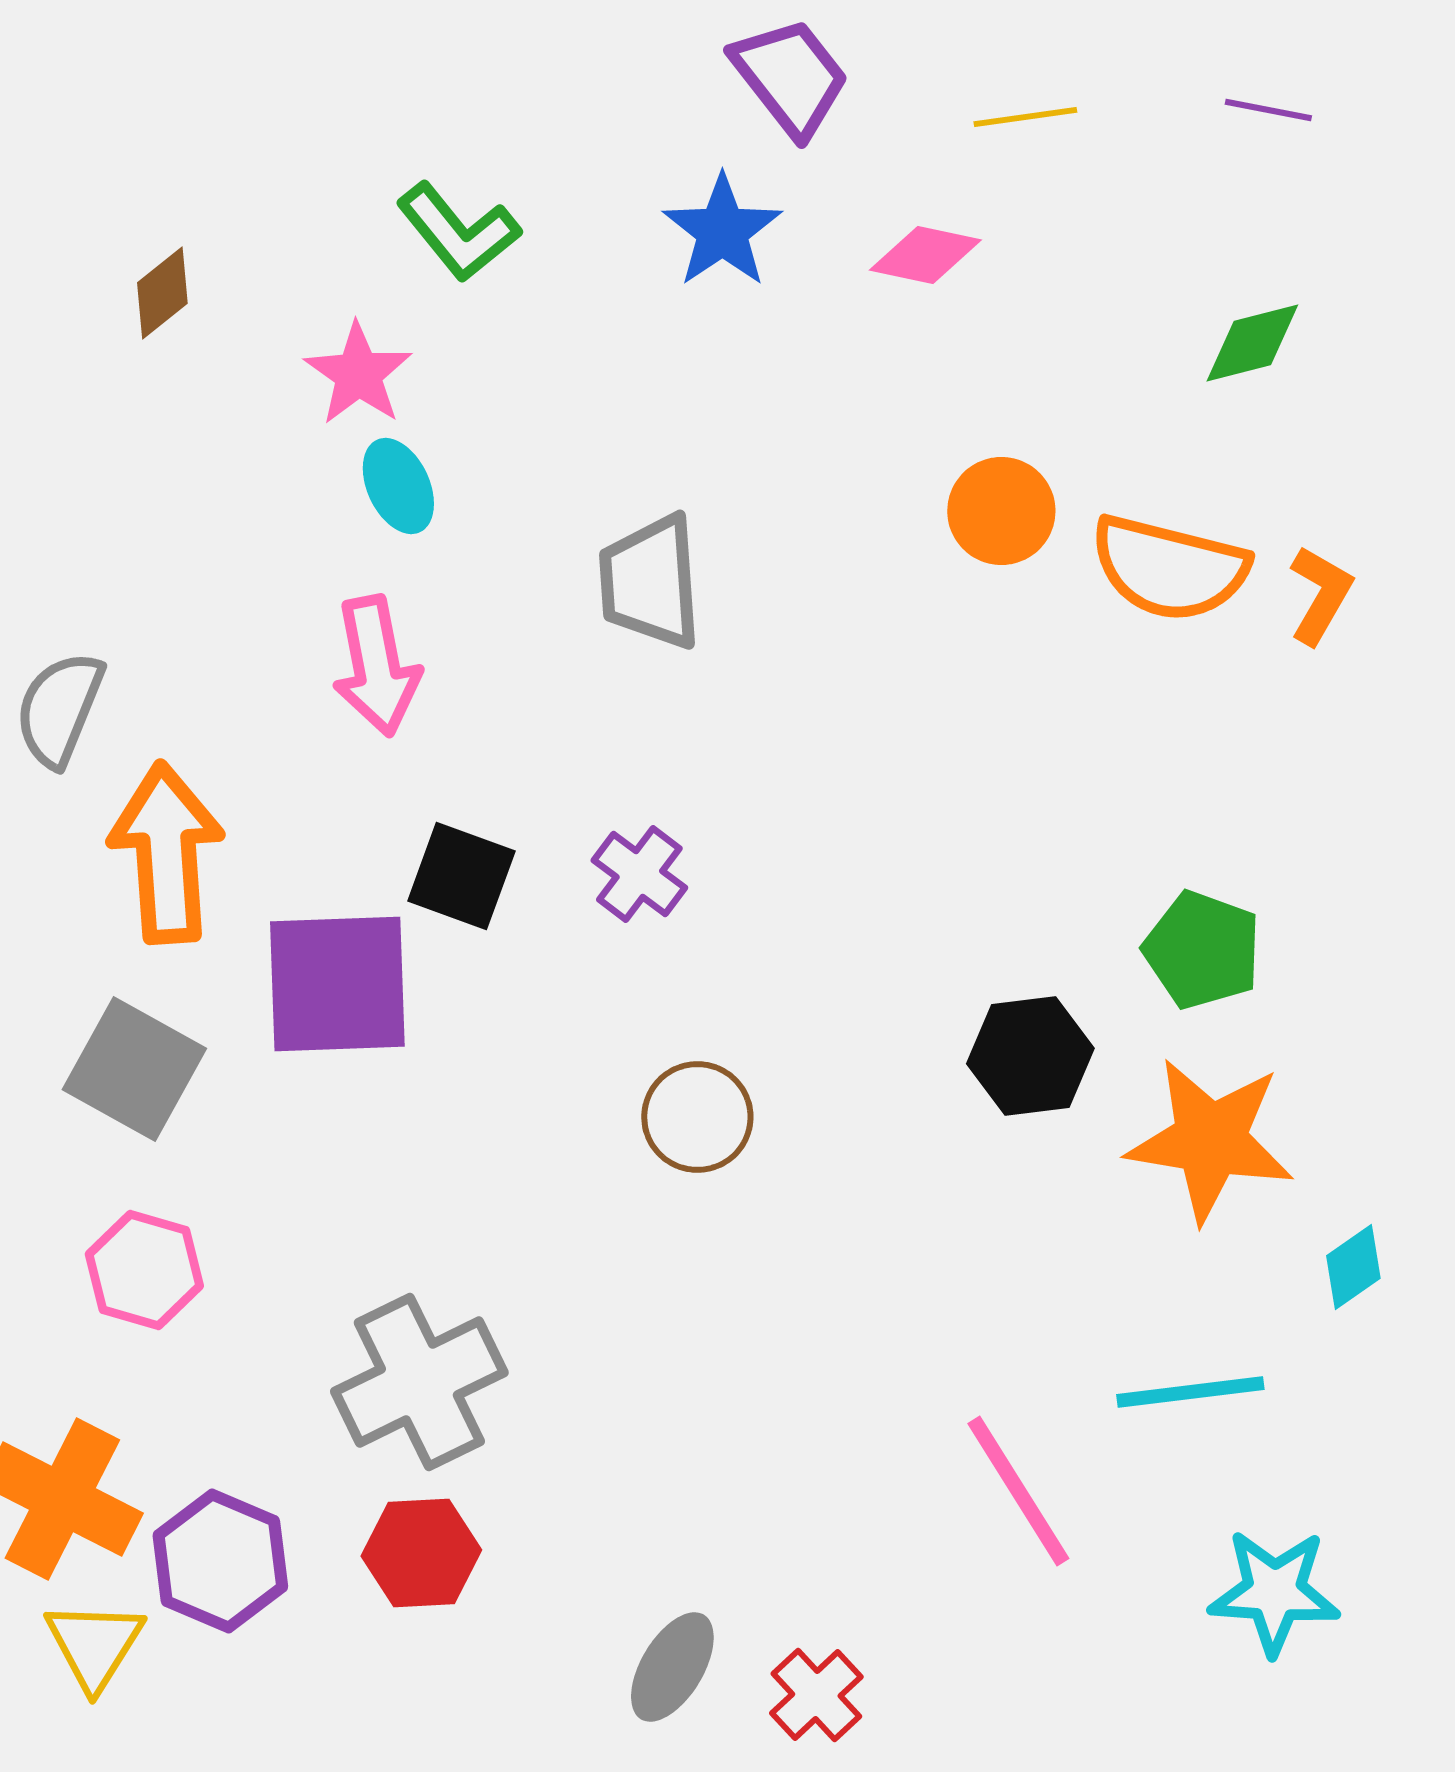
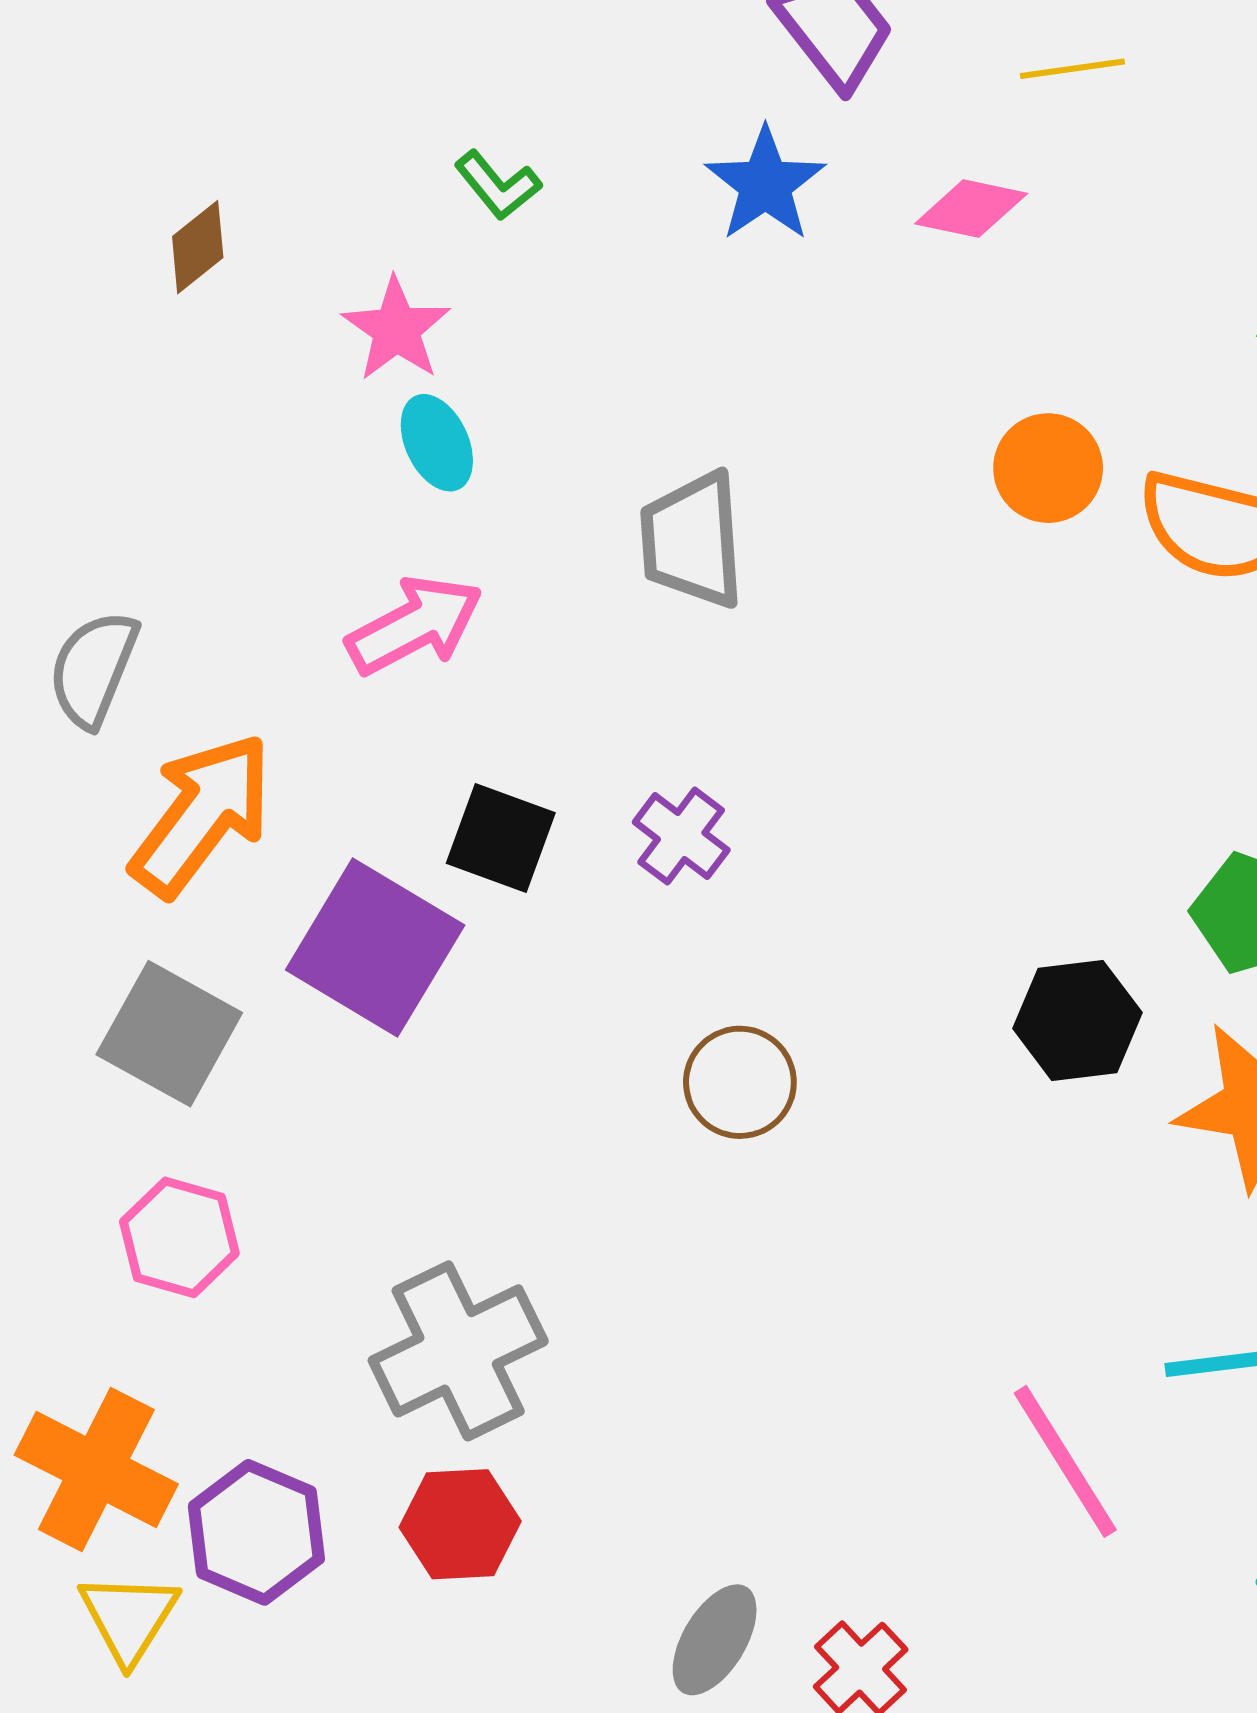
green L-shape: (458, 232) -> (498, 185), size x0.7
pink arrow: (376, 666) -> (415, 625), turned -107
orange arrow: (166, 853) -> (202, 815), turned 41
purple square: (337, 984) -> (375, 948), turned 33

